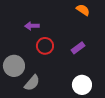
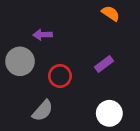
red circle: (45, 46) -> (60, 76), moved
gray circle: (14, 66) -> (20, 61), moved

